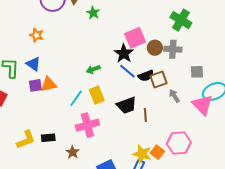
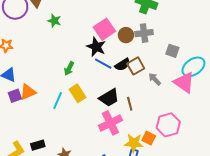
green star: (93, 13) -> (54, 21), moved
green arrow: (93, 69) -> (69, 69), turned -32
gray square: (197, 72) -> (172, 51), turned 32
pink cross: (87, 125) -> (110, 123), moved

